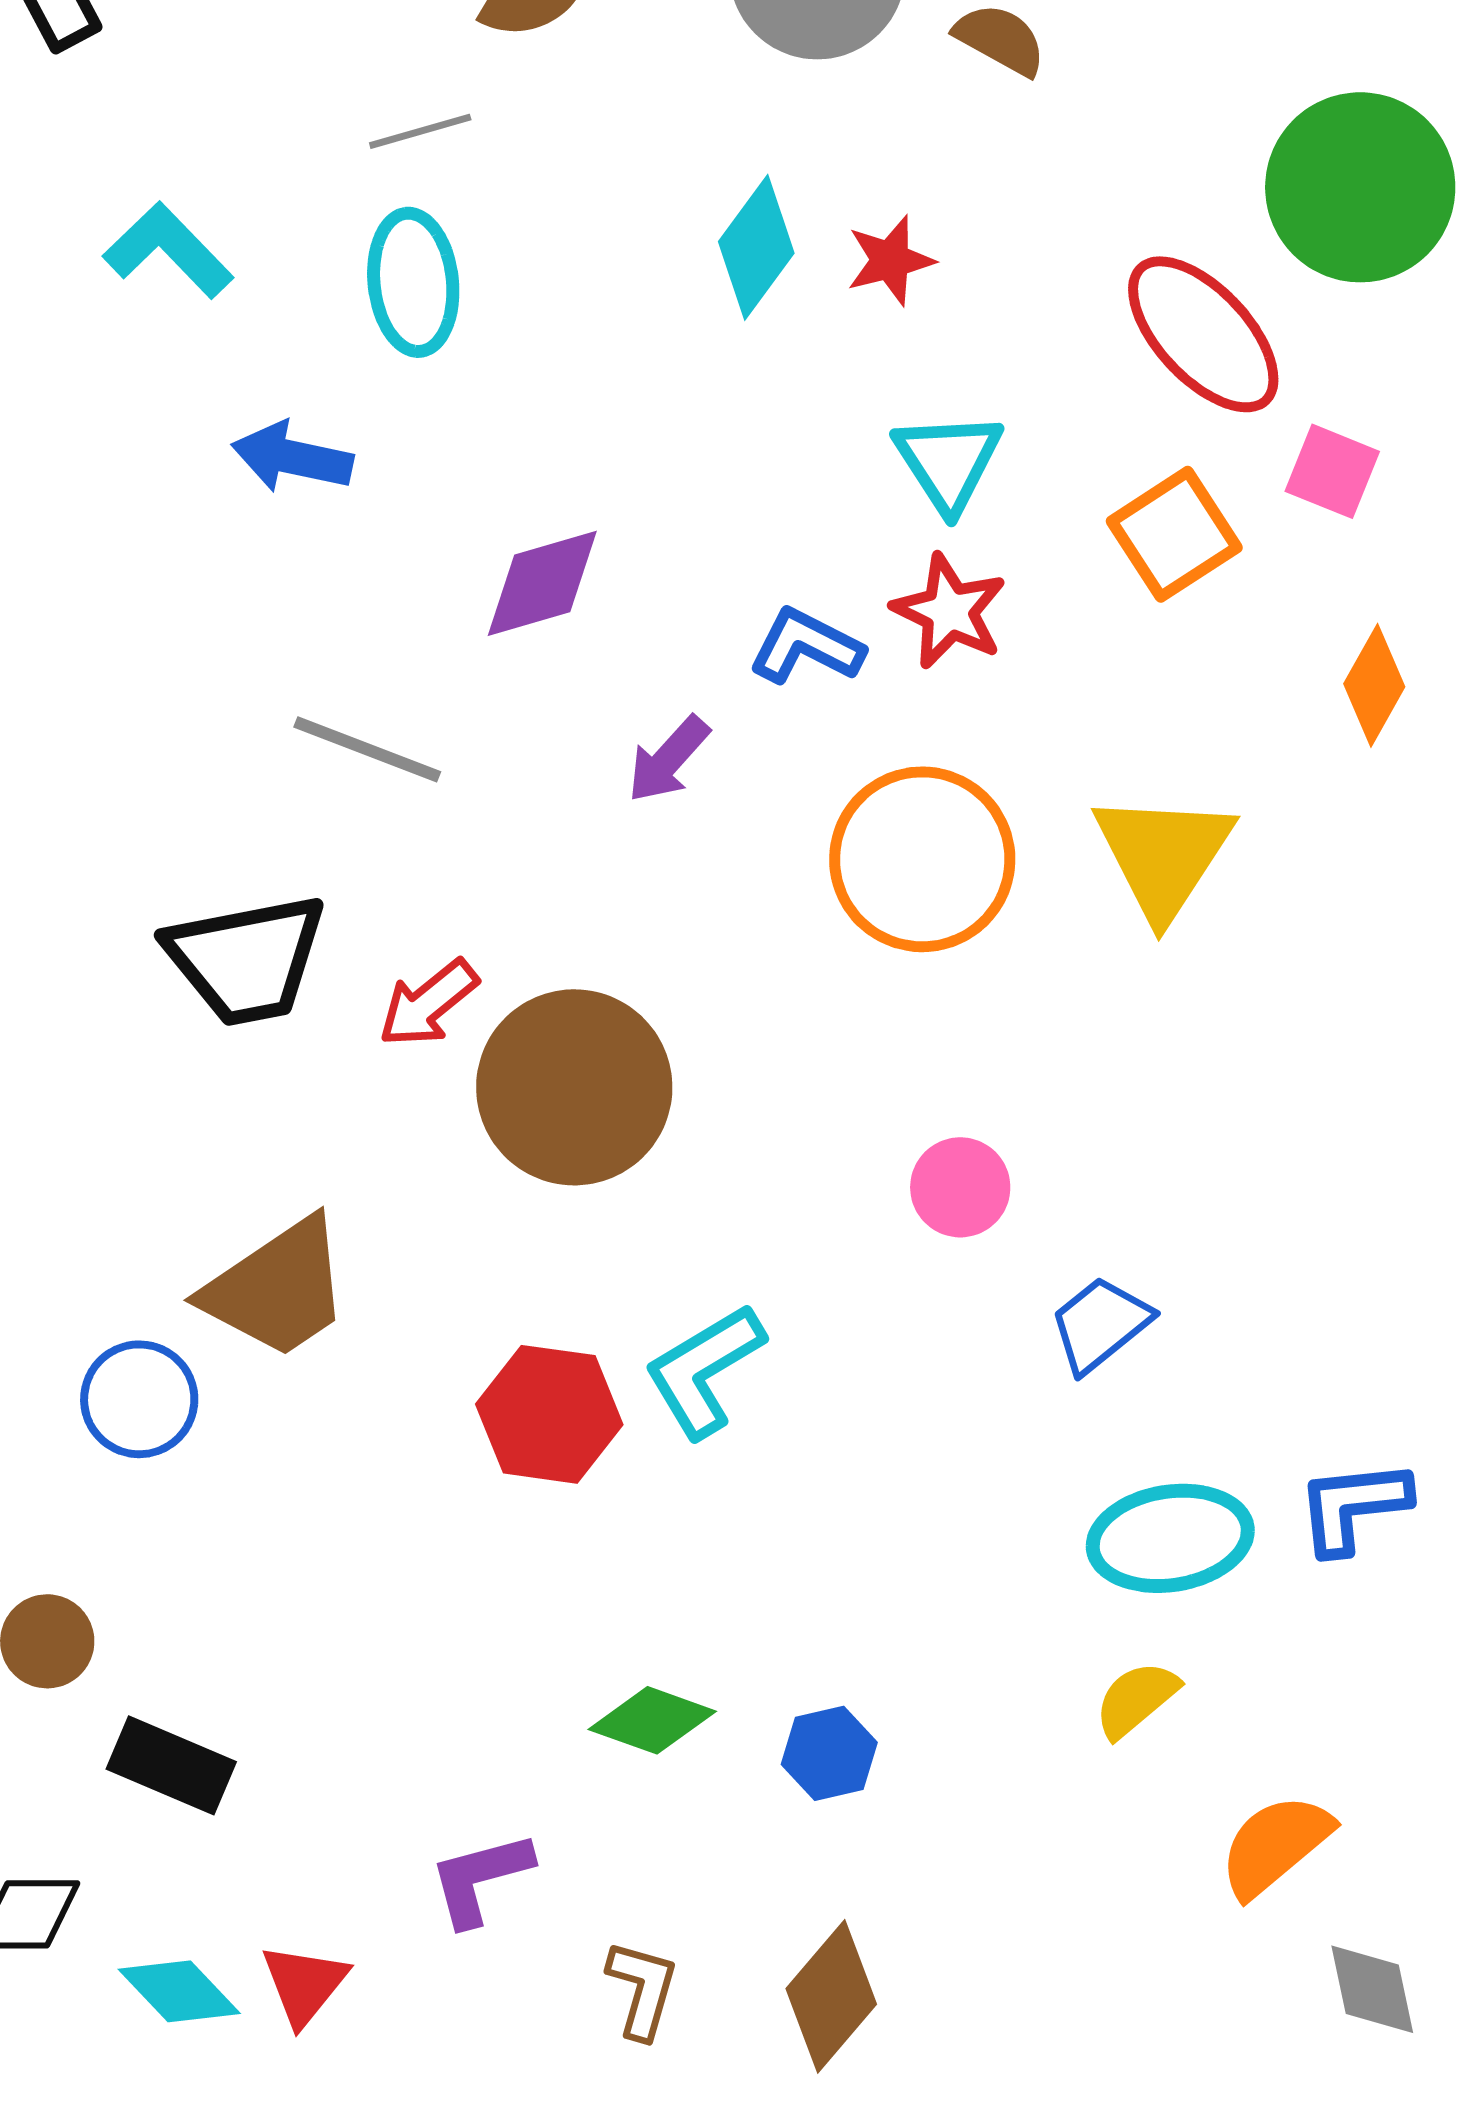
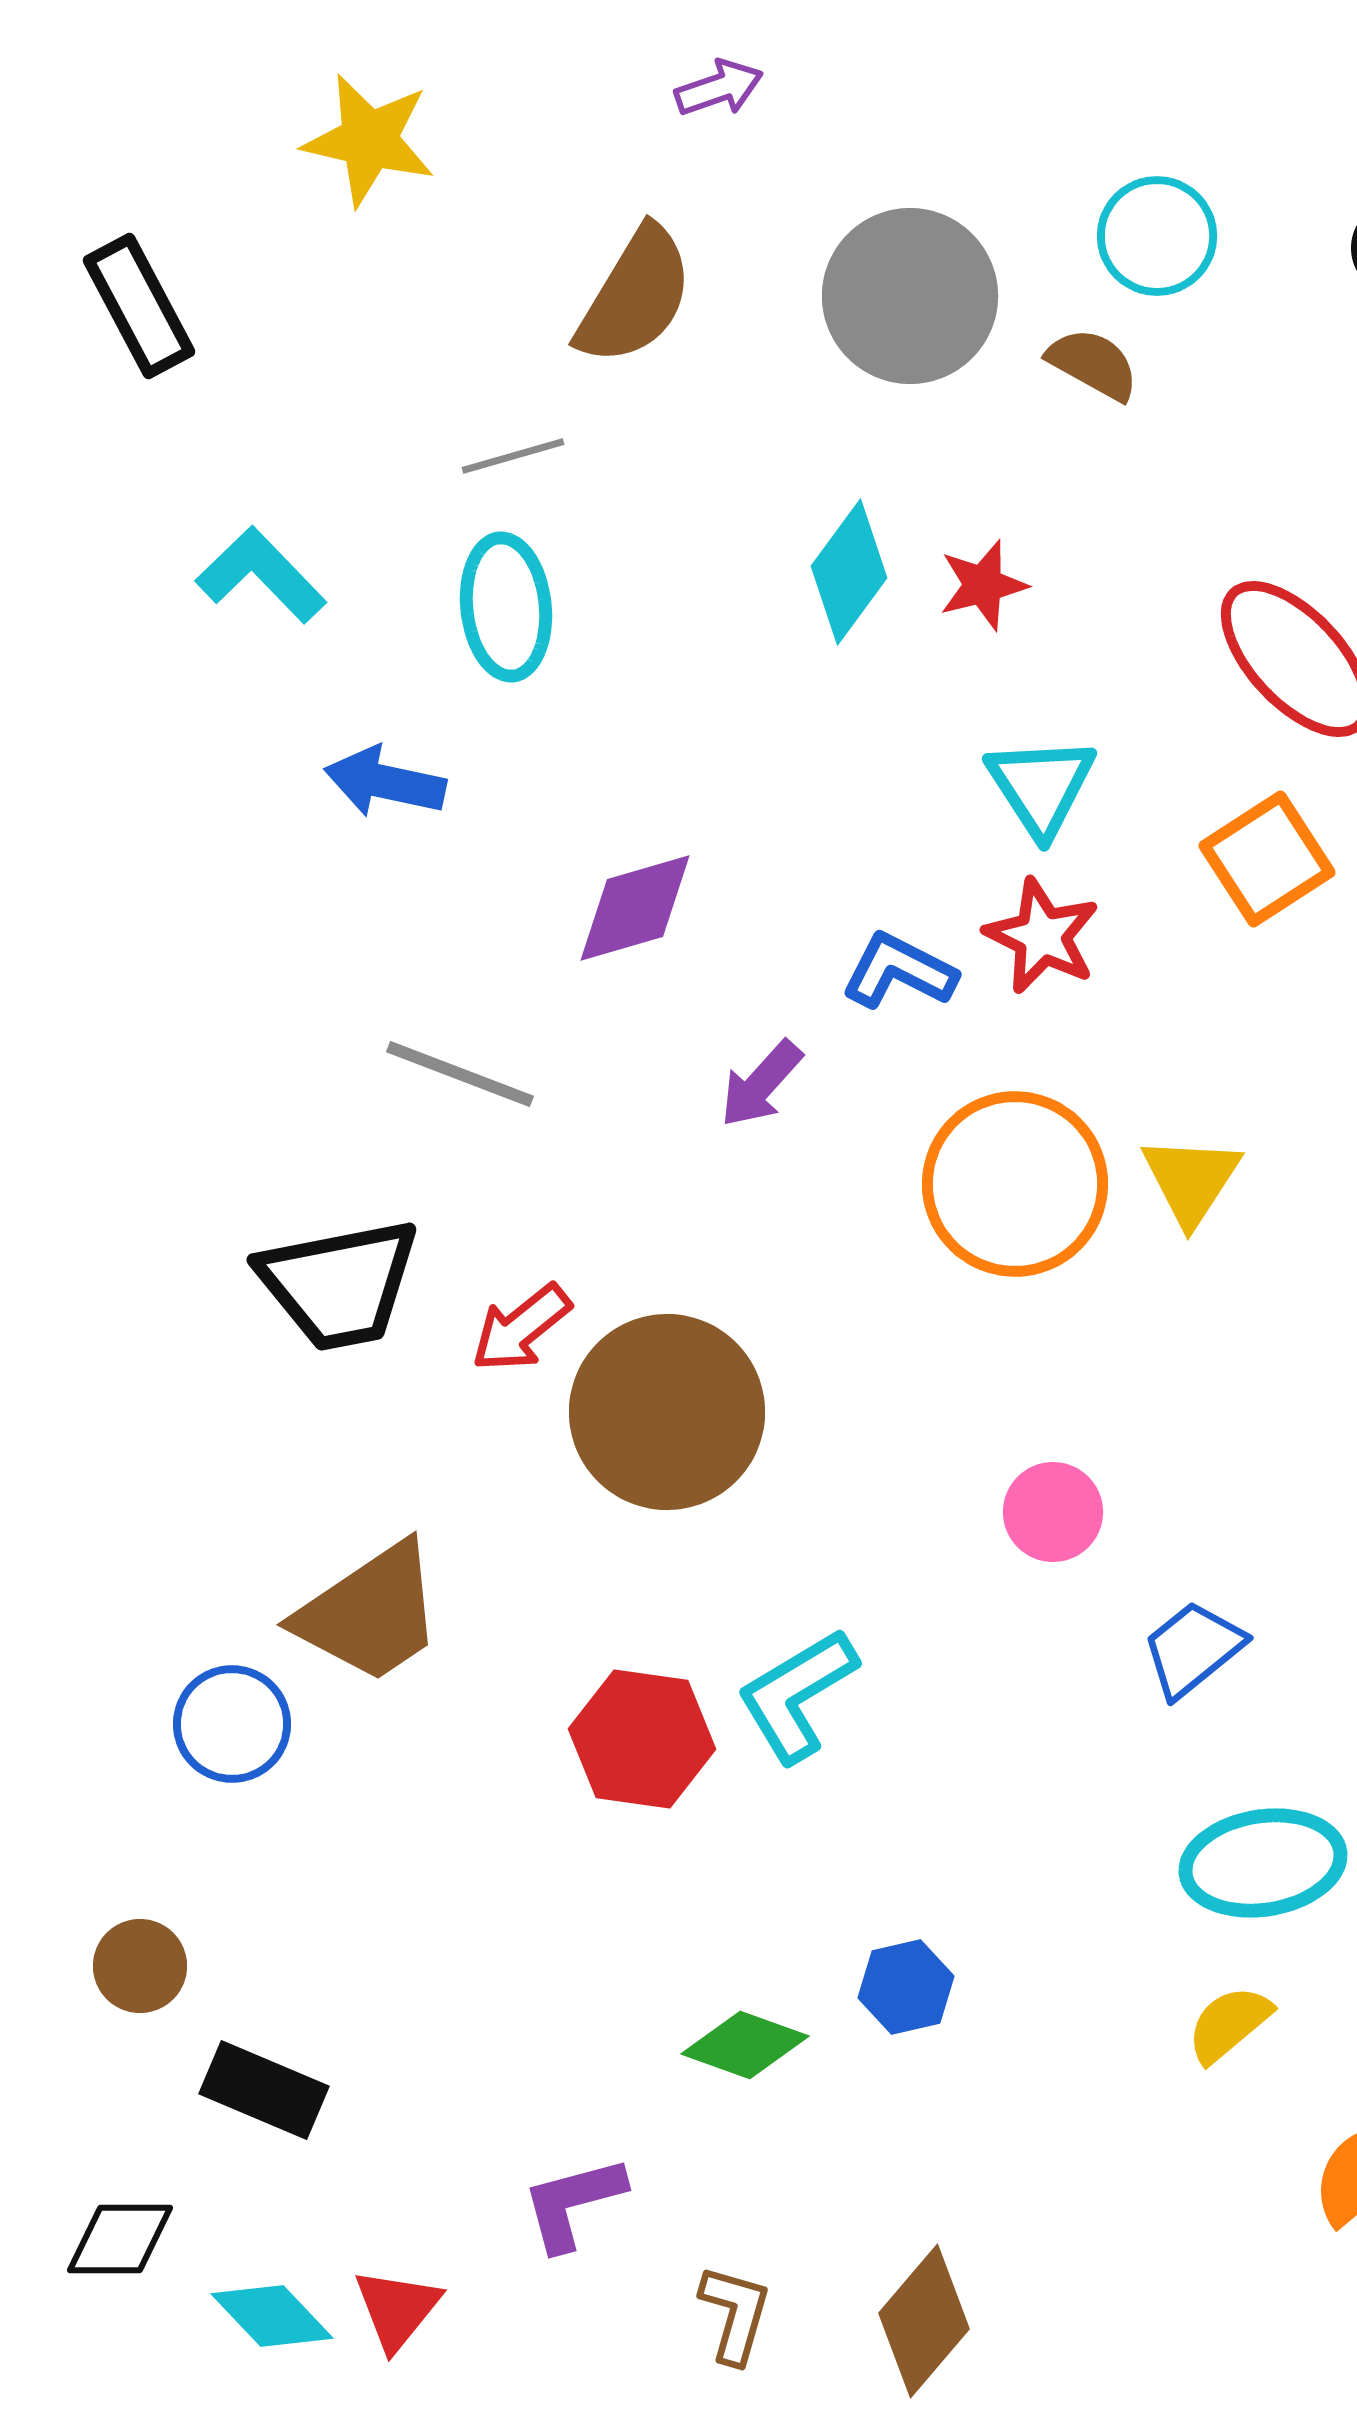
yellow triangle: (1163, 855) -> (1191, 1180), moved, size x0.7
blue hexagon: (829, 1753) -> (906, 1987), moved

